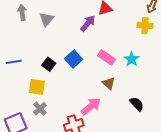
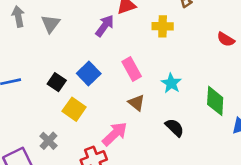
yellow cross: (145, 25) -> (163, 26), moved
pink rectangle: (106, 57) -> (132, 69), turned 30
cyan star: (132, 59) -> (171, 83), moved
yellow square: (37, 87) -> (74, 109), moved, turned 30

